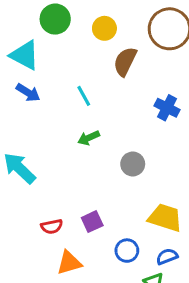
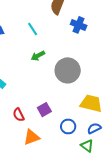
blue cross: (167, 108) -> (79, 25), moved
gray circle: (133, 164) -> (68, 70), size x1.6
red semicircle: (52, 227) -> (19, 115), turned 80

